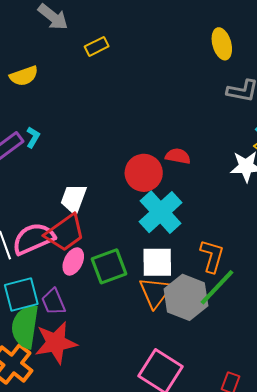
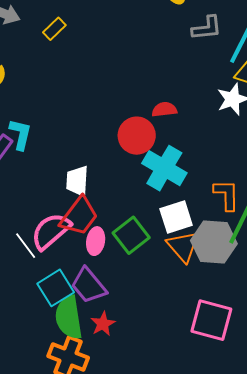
cyan L-shape: (33, 137) -> (20, 134), size x1.5
purple trapezoid: (53, 302) -> (89, 285), size x1.4
red star: (56, 343) -> (103, 324), size x0.6

